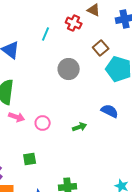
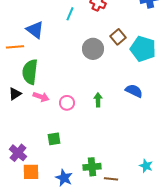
brown square: (101, 48) -> (118, 37), moved
green arrow: (80, 127) -> (98, 100), moved, turned -72

